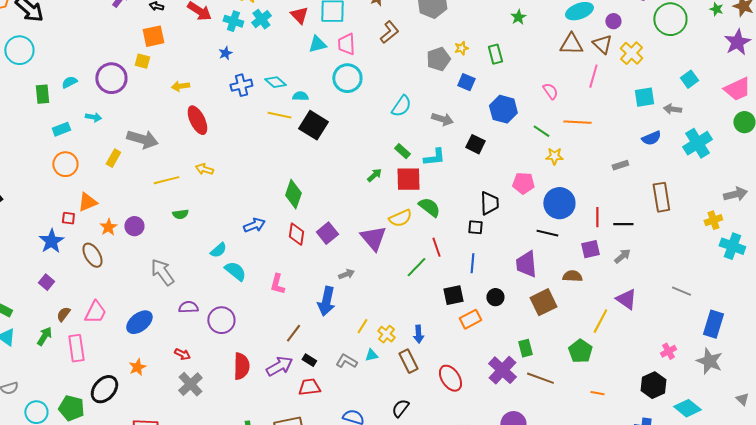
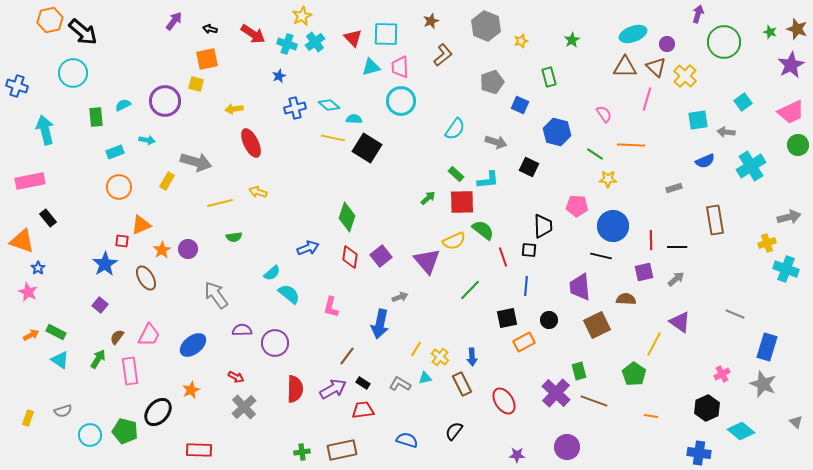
yellow star: (461, 48) -> (521, 41), moved
red line: (436, 247) -> (503, 257), moved

